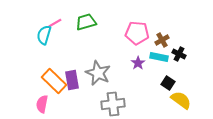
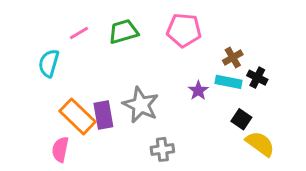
pink pentagon: (137, 33) -> (184, 30), moved
cyan semicircle: (44, 35) -> (49, 63), moved
gray cross: (113, 104) -> (162, 149), size x0.7

